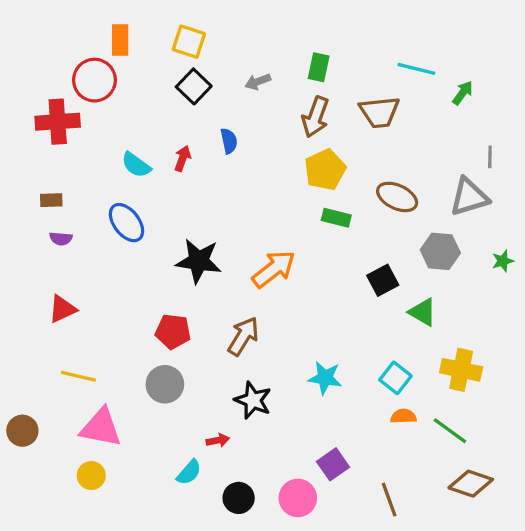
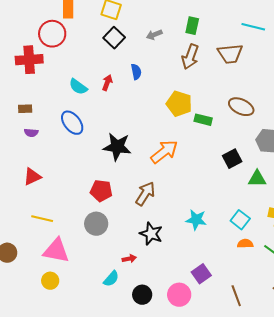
yellow pentagon: (325, 170) -> (179, 104), moved, turned -30
green triangle: (423, 312) -> (257, 179), turned -30

